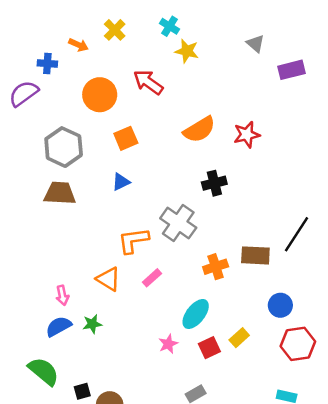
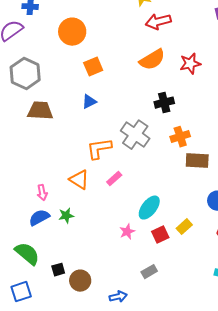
red arrow: (148, 82) -> (158, 22), moved, turned -50
gray hexagon: (64, 147) -> (25, 74), moved
orange cross: (216, 267) -> (180, 137), moved

